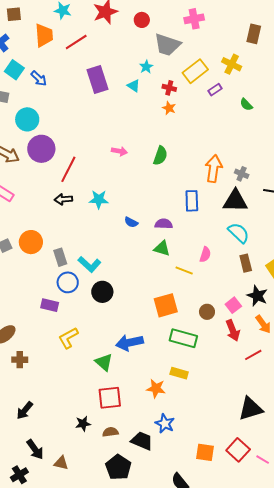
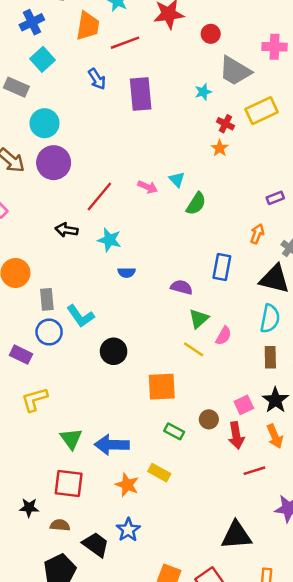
blue arrow: (39, 78) -> (97, 79), moved
cyan triangle: (134, 86) -> (177, 179), moved
purple rectangle: (215, 90) -> (275, 198), moved
red line: (68, 169) -> (99, 197), moved
orange arrow: (214, 169) -> (257, 234), size x0.6
blue semicircle: (131, 222) -> (127, 273), moved, turned -40
cyan semicircle: (239, 233) -> (270, 319), turned 45
green triangle: (162, 248) -> (199, 319), moved, turned 48
black circle: (102, 292) -> (114, 351), moved
brown circle: (207, 312) -> (209, 419), moved
green rectangle: (183, 338) -> (174, 431), size x0.6
blue arrow: (129, 343) -> (112, 445), moved

